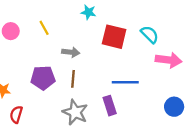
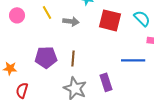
gray arrow: (71, 52) -> (71, 21), moved
blue line: (125, 82) -> (133, 60), moved

